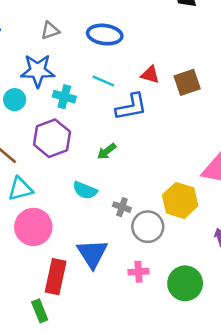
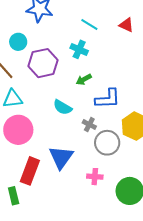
cyan cross: (64, 97) -> (79, 49), moved
cyan circle: (15, 100) -> (18, 42), moved
blue L-shape: (131, 107) -> (108, 99), moved

